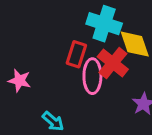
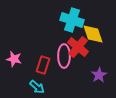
red rectangle: (76, 54) -> (43, 65), moved

